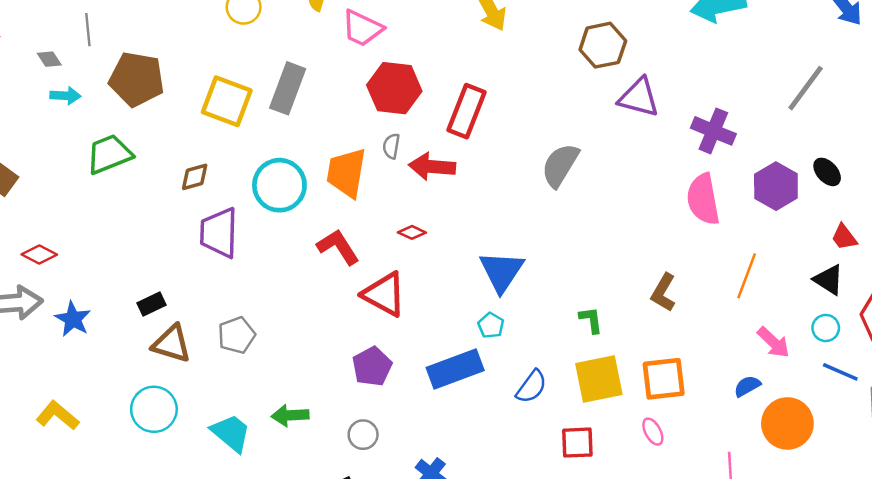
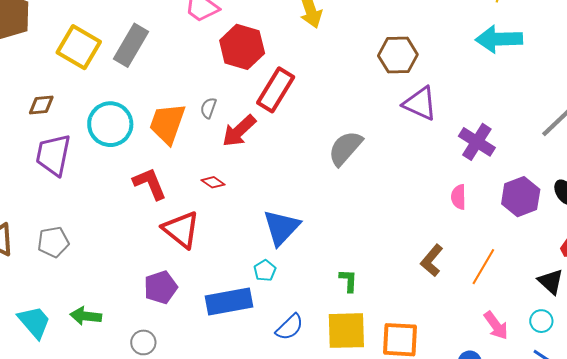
red hexagon: (394, 88) -> (242, 47), moved
red arrow: (432, 167) -> (239, 131), turned -57
pink semicircle: (703, 199) -> (459, 197), size x0.6
brown L-shape: (663, 293) -> (432, 260), moved

